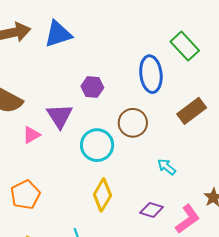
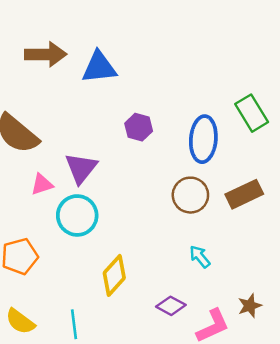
purple hexagon: (92, 87) -> (139, 127), moved
brown circle: (133, 123) -> (190, 195), moved
cyan circle: (97, 145) -> (77, 215), moved

